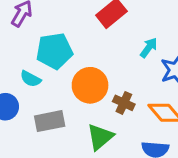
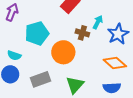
cyan semicircle: (31, 79) -> (14, 55), moved
brown cross: (124, 103) -> (82, 33), moved

